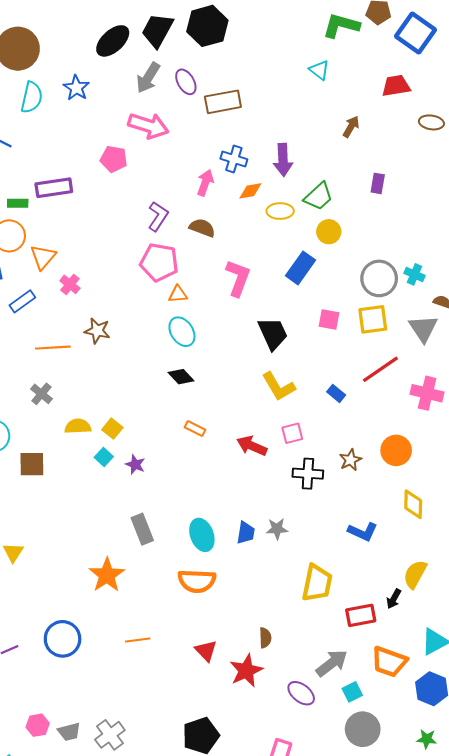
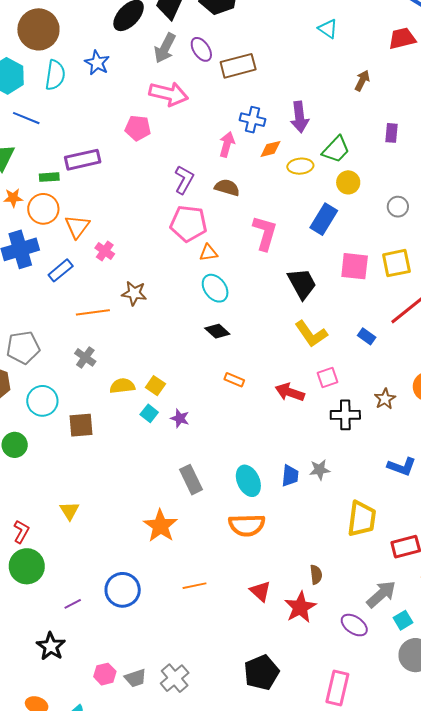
gray circle: (379, 278) -> (398, 207), moved, size x0.6
pink square: (329, 319) -> (355, 266), size x1.4

